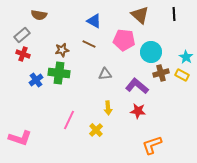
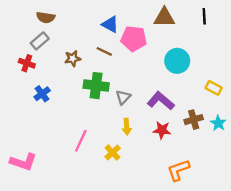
brown triangle: (140, 15) -> (164, 17), turned -42
gray rectangle: (22, 35) -> (40, 41), moved
pink pentagon: (124, 40) -> (134, 39), moved
cyan star: (186, 57) -> (218, 123), moved
green cross: (59, 73) -> (96, 86), moved
brown cross: (161, 73) -> (194, 120), moved
gray triangle: (105, 74) -> (123, 97), moved, turned -40

